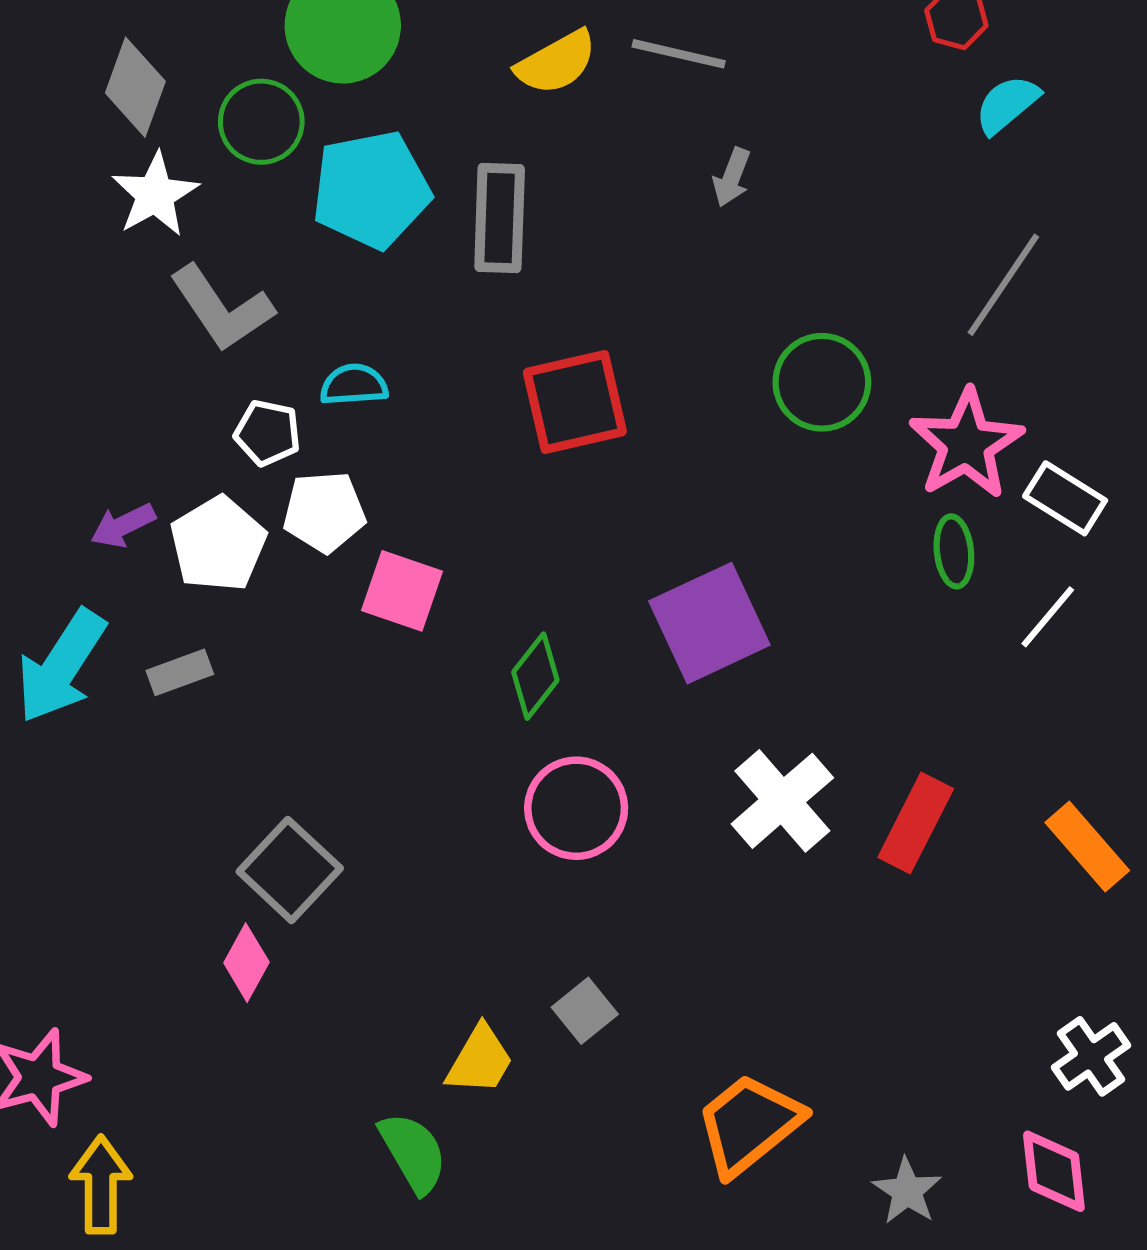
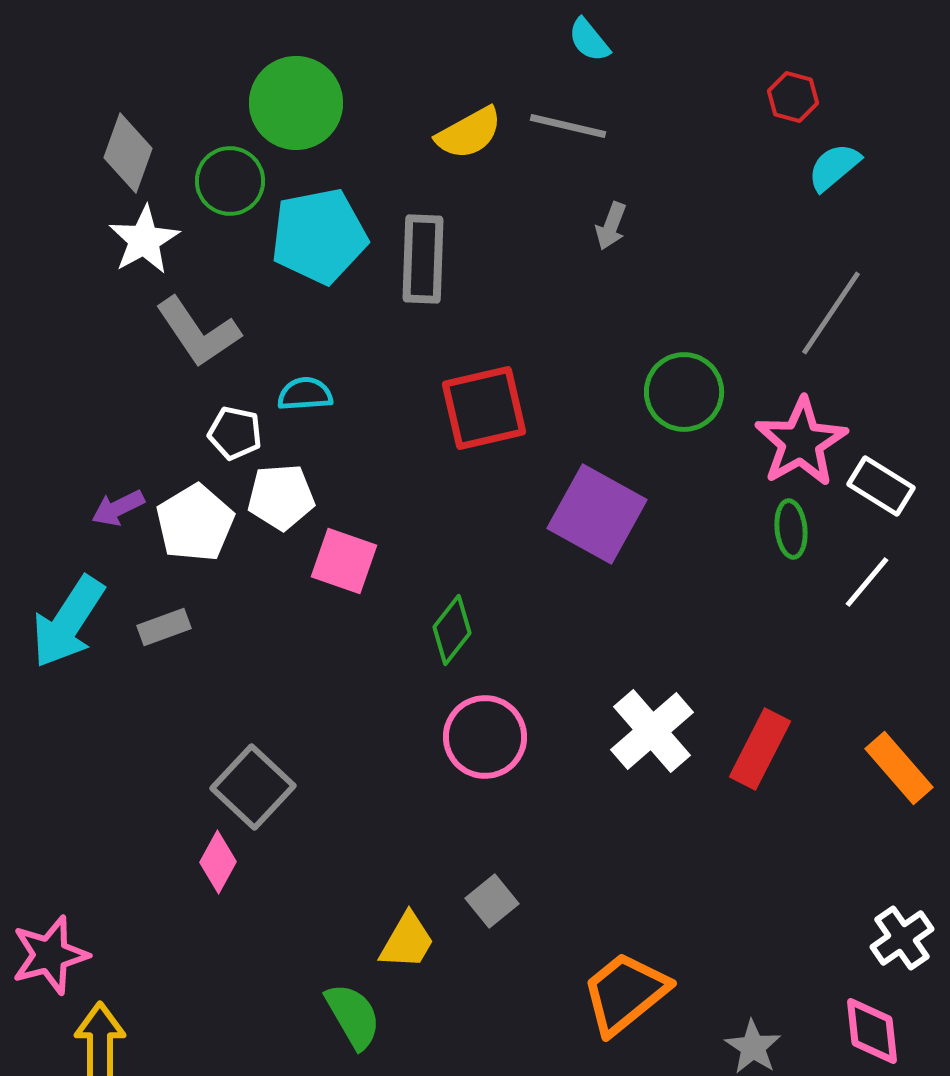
purple square: (709, 623) -> (597, 514), moved, turned -36

